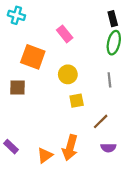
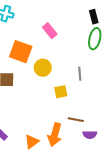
yellow circle: (68, 74) -> (43, 68), moved
gray line: (109, 80) -> (80, 74), moved
brown line: (101, 121) -> (76, 120), moved, turned 56

